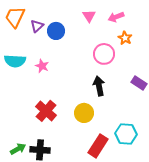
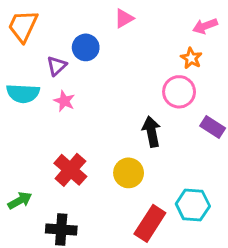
pink triangle: (89, 16) -> (124, 18), moved, turned 32
pink arrow: (116, 17) -> (205, 26), moved
purple triangle: (37, 26) -> (57, 66), moved
pink circle: (104, 54) -> (179, 92), moved
green arrow: (18, 149) -> (20, 200), moved

